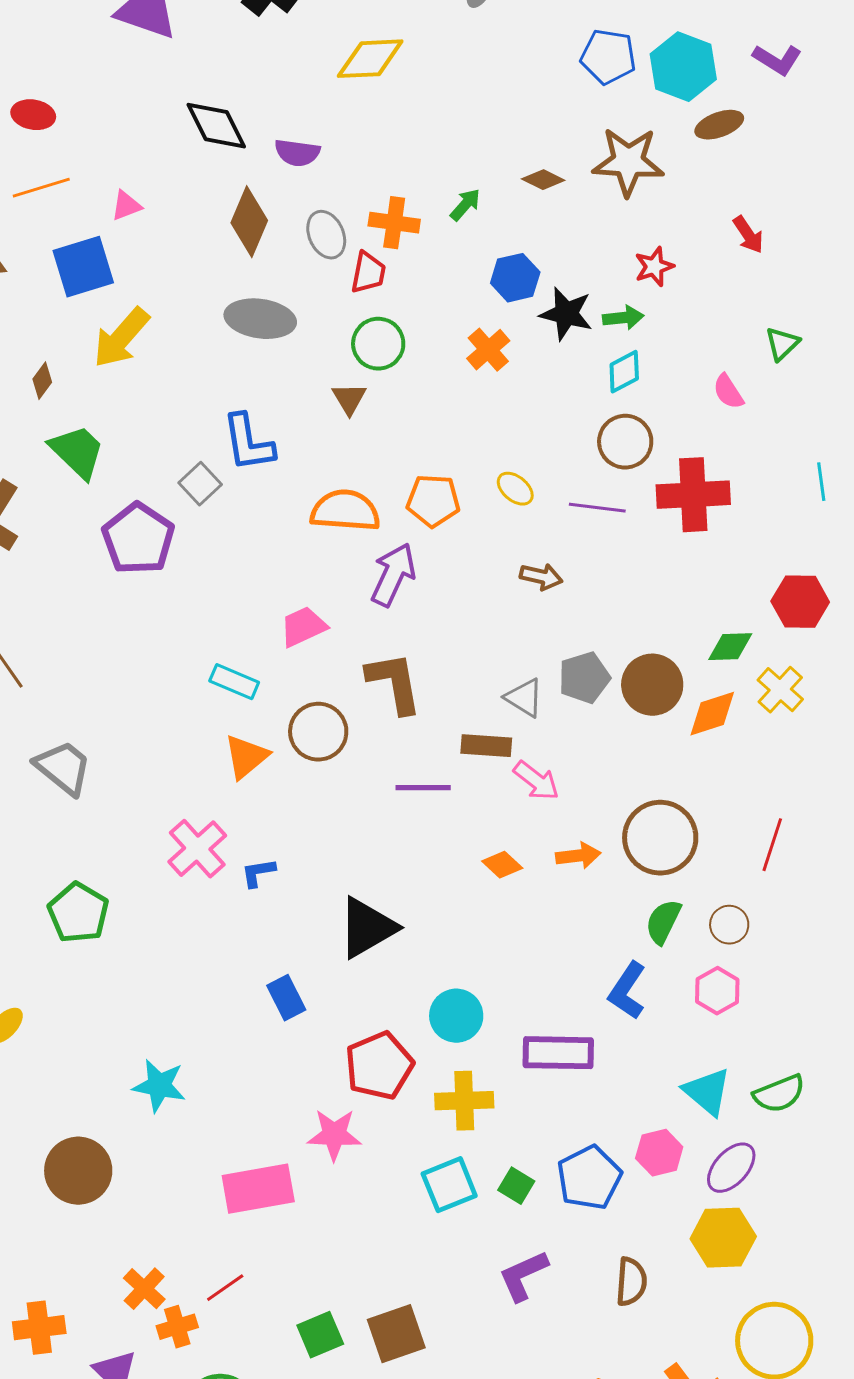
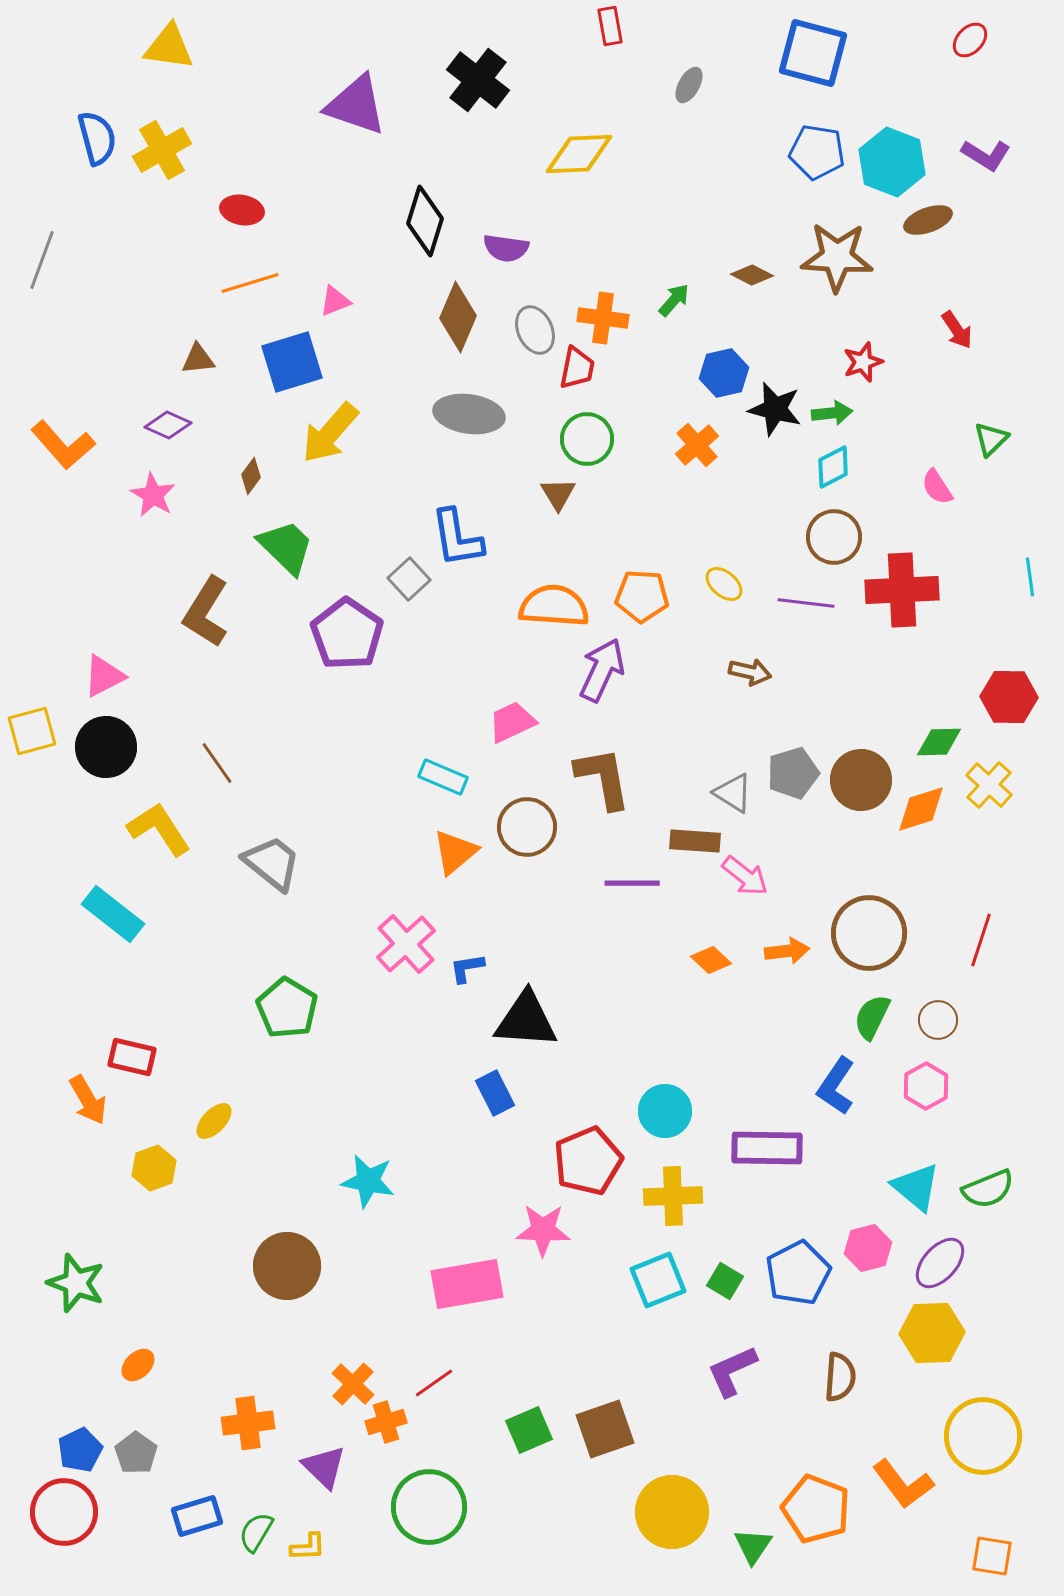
black diamond: (216, 126) -> (425, 221), turned 44
black triangle: (367, 928) -> (526, 1020), moved, turned 34

